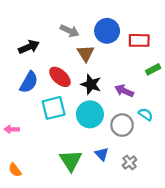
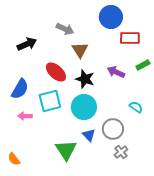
blue circle: (107, 31) -> (111, 17), moved
blue semicircle: (29, 82) -> (20, 89), moved
purple arrow: (124, 91) -> (116, 72), moved
gray circle: (122, 125) -> (113, 129), moved
pink arrow: (12, 129) -> (25, 116), moved
blue triangle: (102, 154) -> (89, 135), moved

